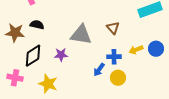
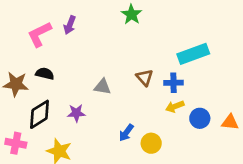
gray triangle: (81, 35) -> (103, 87), size x0.6
blue circle: (156, 49) -> (200, 118), moved
blue cross: (114, 57) -> (174, 83), moved

